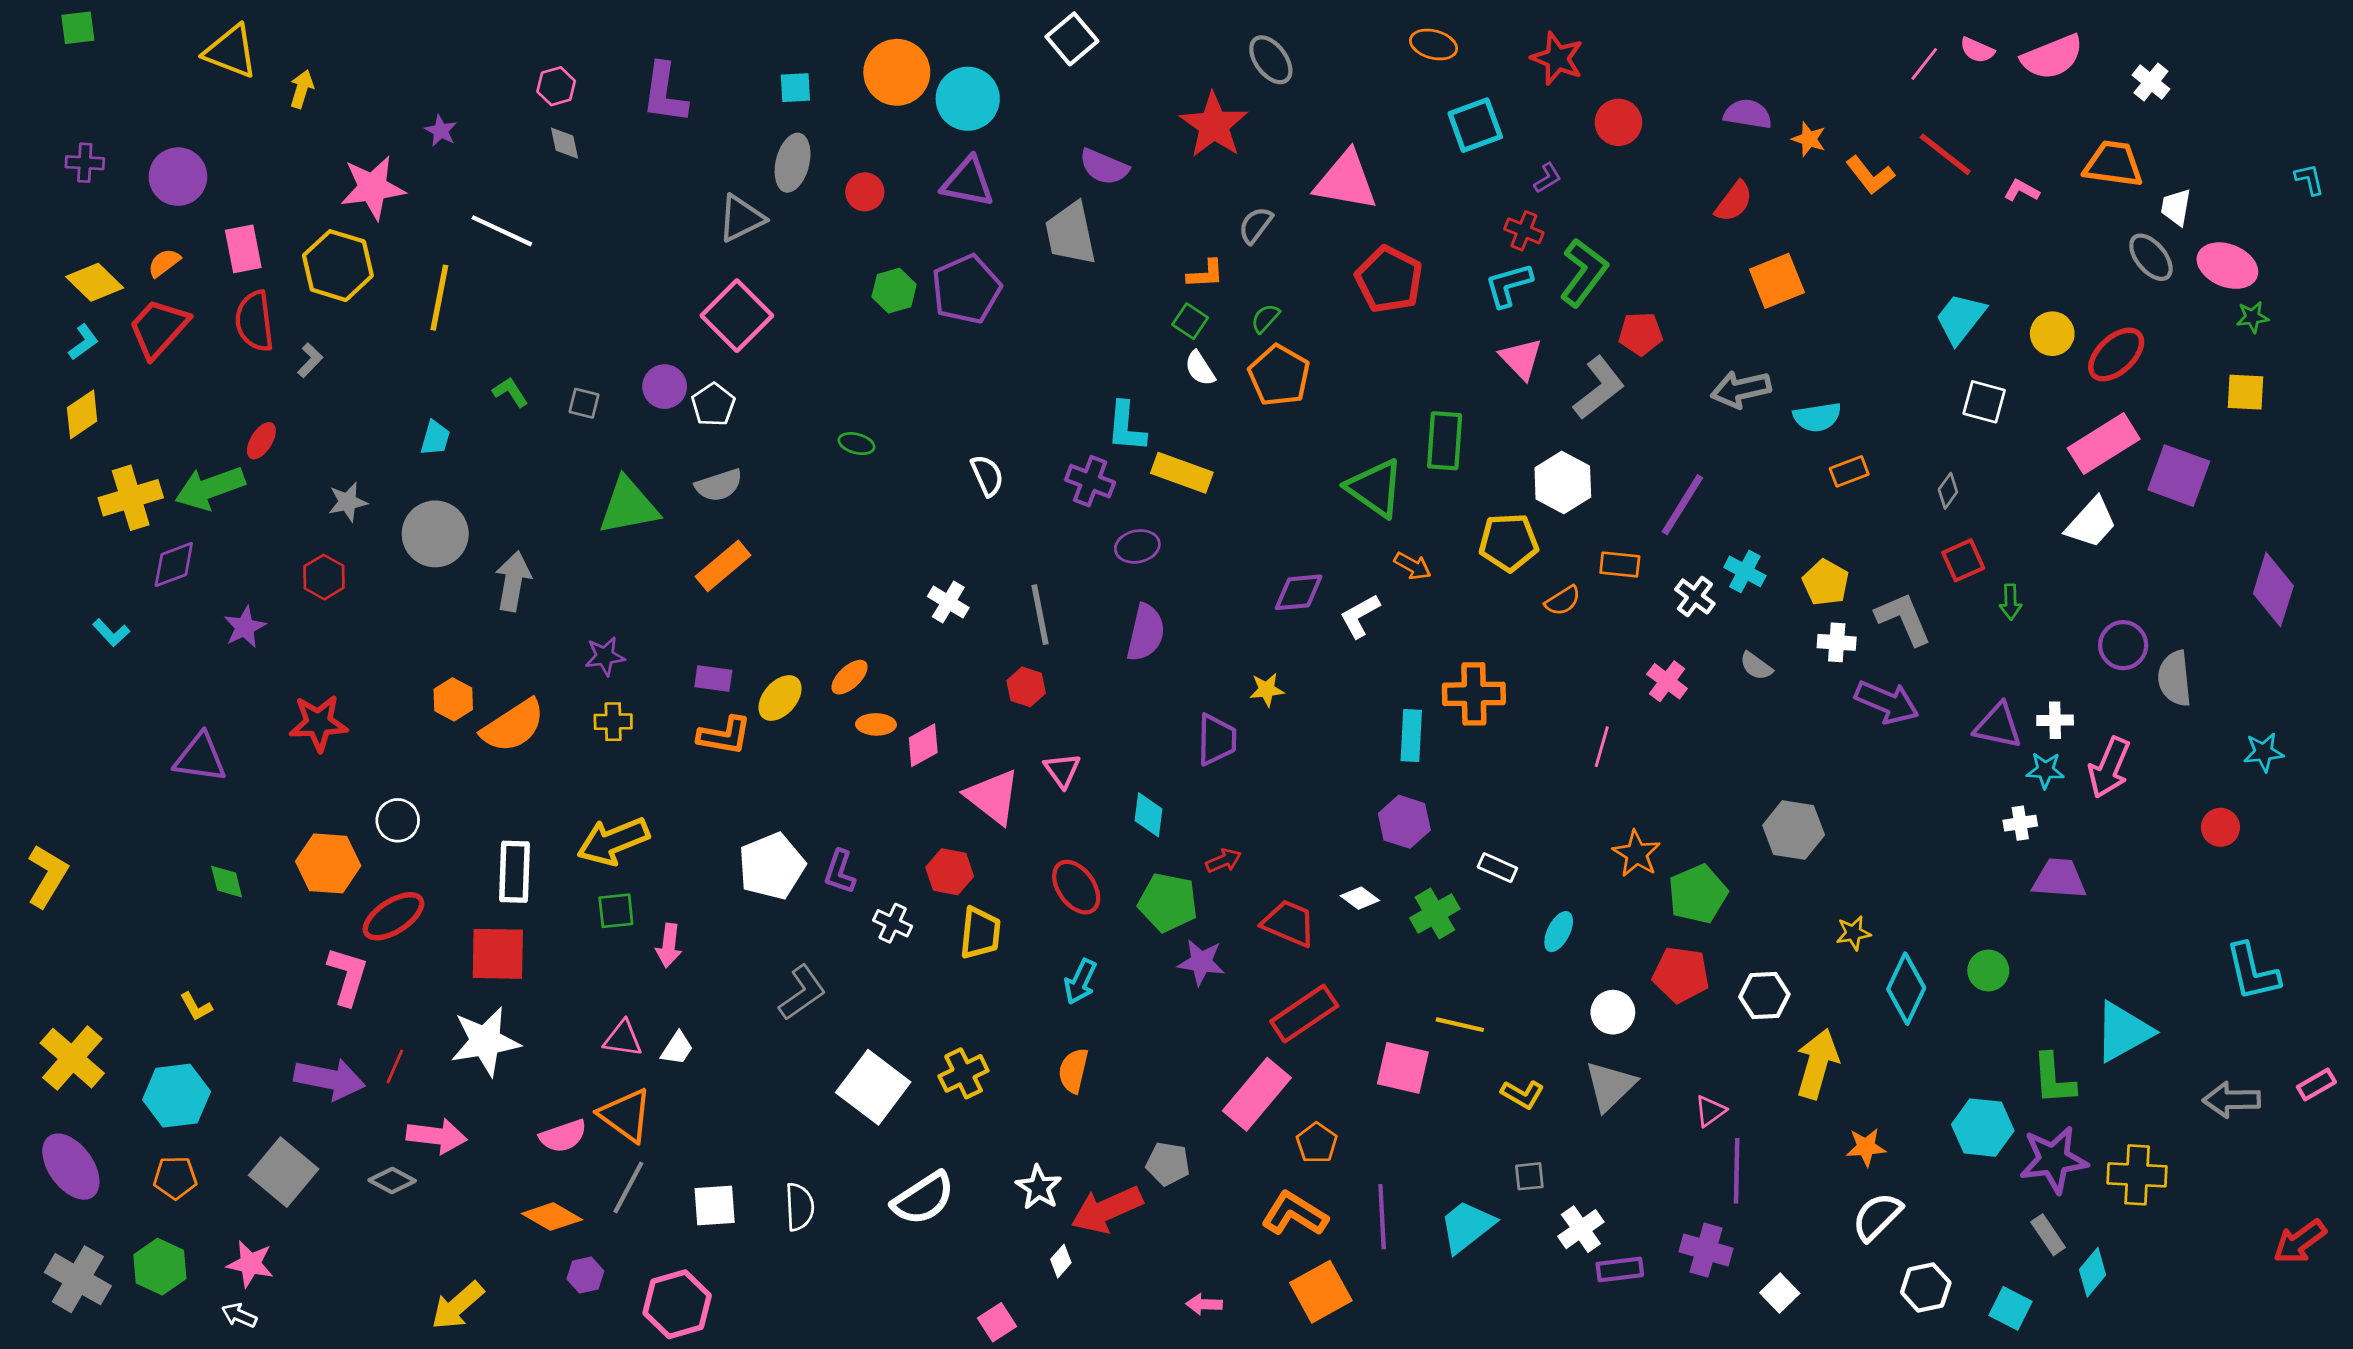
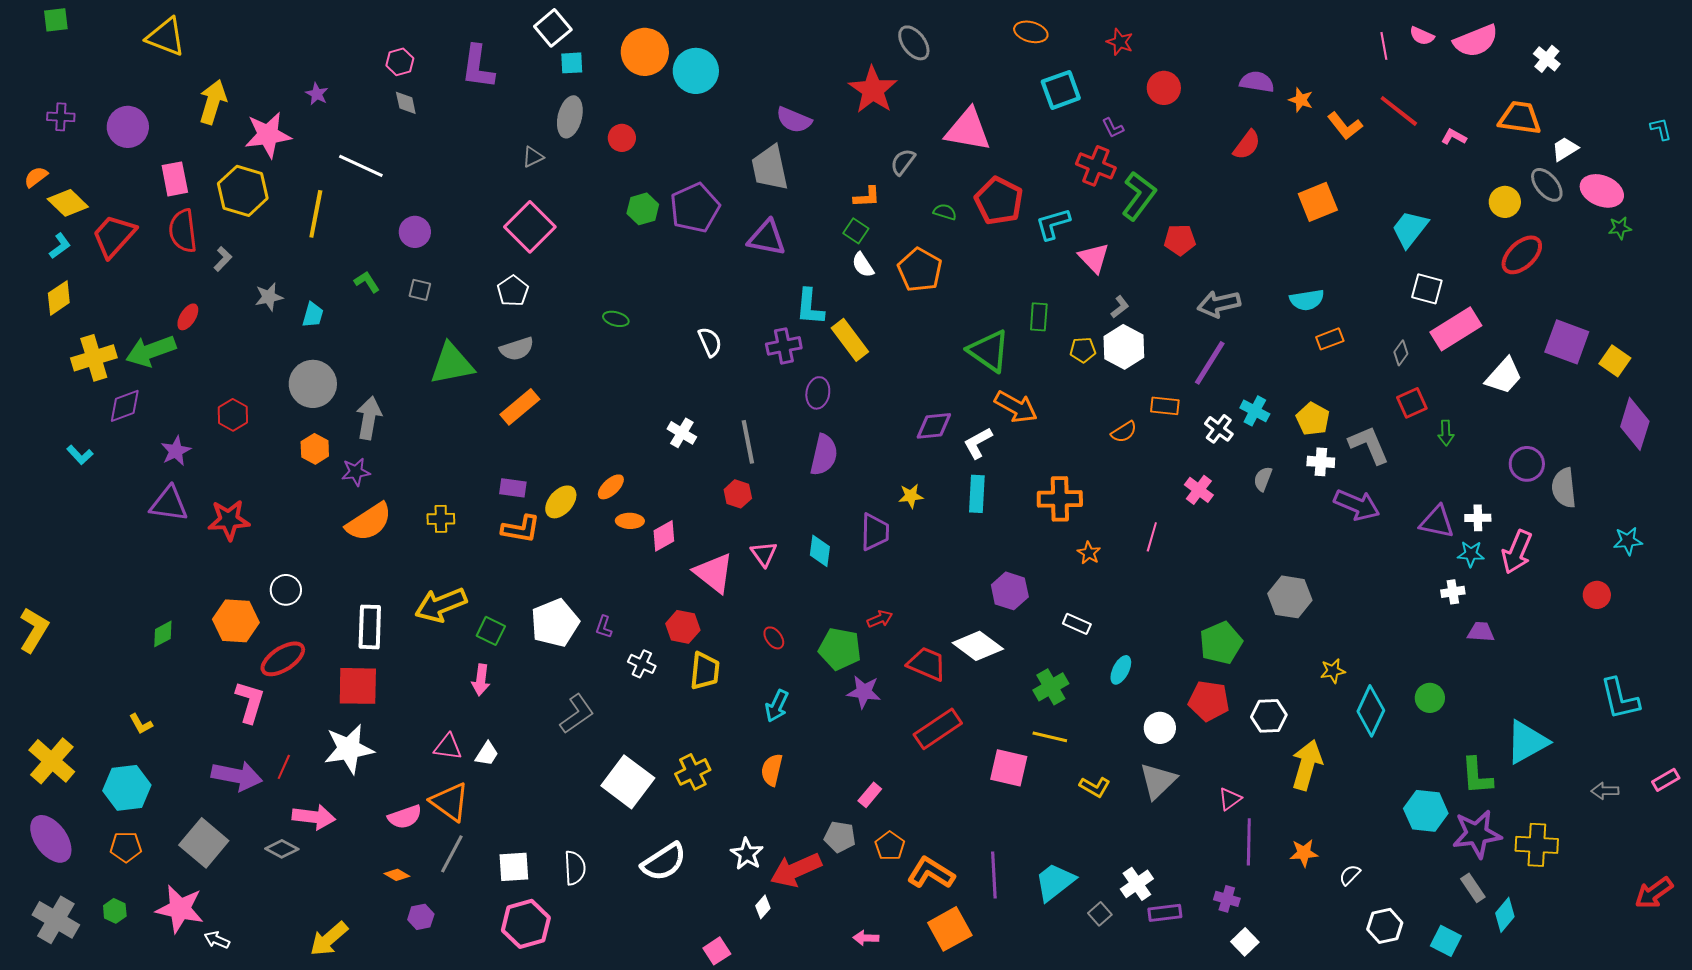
white square: (1072, 39) -> (553, 28), moved
red star: (1557, 58) -> (1120, 42), size x0.7
pink line: (1924, 64) -> (1384, 46), turned -48
yellow arrow: (302, 89) -> (213, 102), moved, size x1.6
purple L-shape: (1548, 178) -> (1113, 128), turned 95
purple triangle: (968, 182) -> (767, 238), moved
white trapezoid: (2176, 207) -> (1565, 149), turned 48
gray triangle: (741, 218) -> (533, 157), size x0.6
red cross: (1524, 231) -> (1096, 166), size x1.4
orange semicircle: (164, 263) -> (36, 177), moved
orange square: (1777, 281) -> (1318, 202), moved
cyan L-shape: (1509, 285) -> (1053, 224), moved
green semicircle: (1265, 318) -> (945, 212), moved, turned 65
yellow circle: (2052, 334) -> (1505, 202), moved
purple circle: (665, 387) -> (415, 232), moved
gray L-shape: (1599, 388) -> (1120, 307), moved, size x0.5
gray arrow: (1741, 389) -> (1219, 304), moved
yellow square: (2245, 392) -> (1615, 361), moved, turned 32
green rectangle: (1445, 441) -> (1039, 317), size x0.7
pink rectangle: (2104, 444) -> (1456, 329), moved
yellow rectangle: (1182, 473) -> (850, 340), turned 33
purple cross: (1090, 481) -> (784, 346), turned -32
gray star: (348, 502) -> (269, 297), moved
yellow pentagon: (1509, 542) -> (1083, 350), moved, size x0.6
purple ellipse: (1137, 546) -> (818, 393), turned -68
orange arrow: (1413, 566) -> (1016, 407), size x1.6
purple star: (605, 656) -> (356, 472), moved
gray semicircle: (1756, 666) -> (1263, 479), turned 75
orange hexagon: (453, 699) -> (315, 449), moved
cyan rectangle: (1411, 736) -> (977, 494), moved
purple triangle: (200, 758) -> (169, 504), moved
cyan diamond: (1148, 815) -> (820, 551), moved
orange star: (1636, 854) -> (1089, 553), moved, size x0.7
purple L-shape: (840, 872) -> (604, 627), size x0.7
purple trapezoid: (2059, 879) -> (1481, 632), size x0.7
green diamond: (227, 882) -> (163, 634), turned 76
red ellipse: (1076, 887) -> (774, 638), size x0.6
white diamond: (1360, 898) -> (978, 646), size x1.8
green square: (616, 911) -> (491, 631), moved, turned 32
green cross: (1435, 913) -> (1051, 687), moved
pink rectangle: (1257, 1094) -> (870, 795), moved, size x0.5
gray arrow: (2232, 1100) -> (1605, 791), size x0.7
orange pentagon: (1317, 1143) -> (890, 846), moved
orange star: (1866, 1147) -> (1304, 853), moved
gray square: (1529, 1176) -> (1100, 914), moved, turned -35
orange diamond: (552, 1217) -> (397, 875), size x0.6
white semicircle: (1877, 1217) -> (1350, 875), size x0.6
purple cross: (1706, 1250) -> (1227, 899), size x0.7
pink star: (250, 1264) -> (180, 909), size x1.4
green hexagon: (160, 1267) -> (115, 911), size x0.6
white square: (1780, 1293) -> (1245, 942), moved
pink hexagon: (677, 1304) -> (526, 924), moved
white arrow: (239, 1315) -> (217, 940), moved

